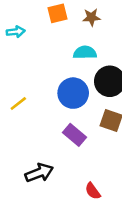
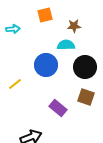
brown star: (91, 17) -> (74, 26), moved
blue circle: (73, 93) -> (46, 65), moved

